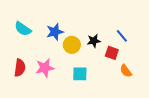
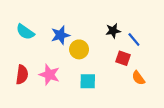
black star: (94, 41) -> (113, 31), moved
pink star: (45, 68) -> (49, 75), turned 30

